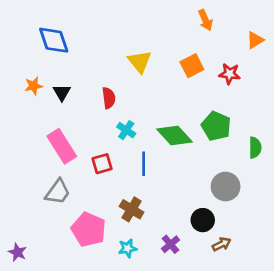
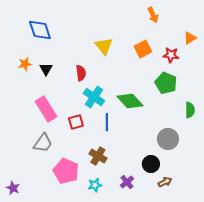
orange triangle: (255, 40) -> (190, 38), moved
green pentagon: (216, 126) -> (166, 83), moved
cyan cross: (126, 130) -> (94, 97), size x1.5

